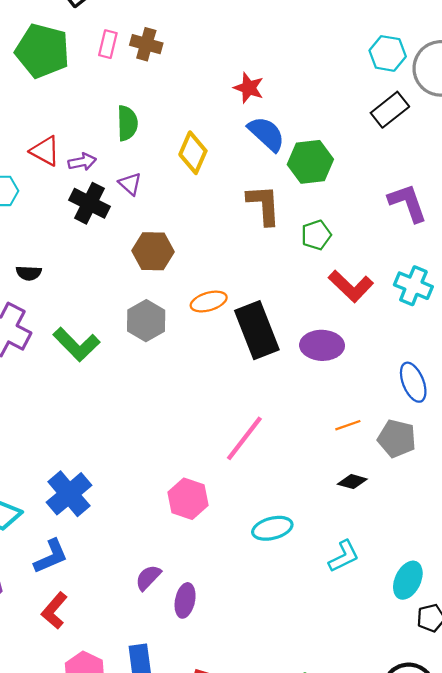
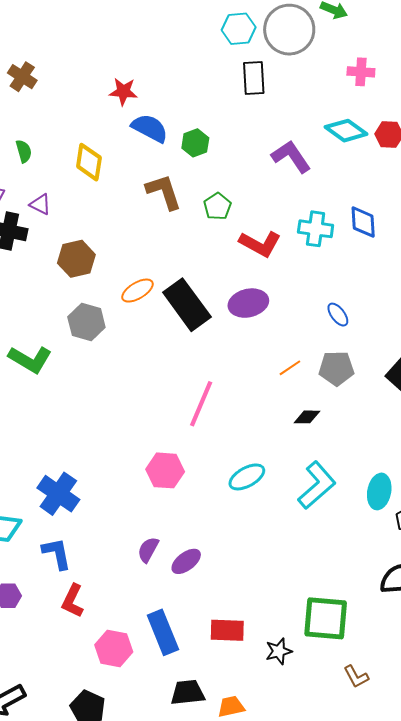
brown cross: (146, 44) -> (22, 77), turned 32
black rectangle: (390, 110) -> (254, 78), turned -40
green semicircle: (127, 123) -> (24, 151), size x0.7
green hexagon: (310, 162) -> (195, 143), size x0.7
blue ellipse: (413, 382) -> (338, 315), size x0.7
blue L-shape: (51, 556) -> (57, 554), turned -63
cyan L-shape: (344, 556) -> (317, 485), size x1.5
purple ellipse: (185, 600) -> (186, 561), turned 56

